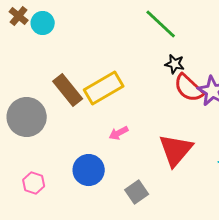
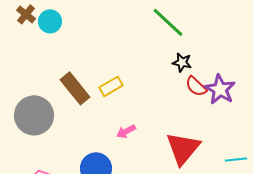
yellow rectangle: (104, 88) -> (111, 86), size x0.6
red semicircle: (189, 88) -> (196, 86), size x0.7

